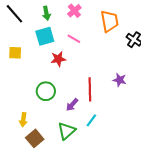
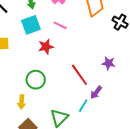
red line: (90, 89) -> (79, 75), turned -30
purple arrow: (72, 105) -> (96, 92), moved
yellow arrow: (23, 120) -> (22, 102), moved

